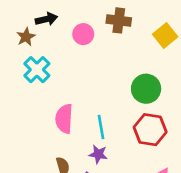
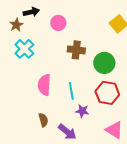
brown cross: (119, 20) -> (76, 50), moved
purple star: (98, 154) -> (82, 111), moved

